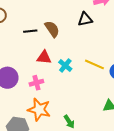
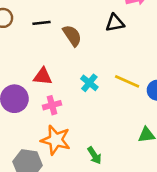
black line: (30, 31) -> (42, 23), moved
red triangle: (44, 57) -> (43, 76), moved

